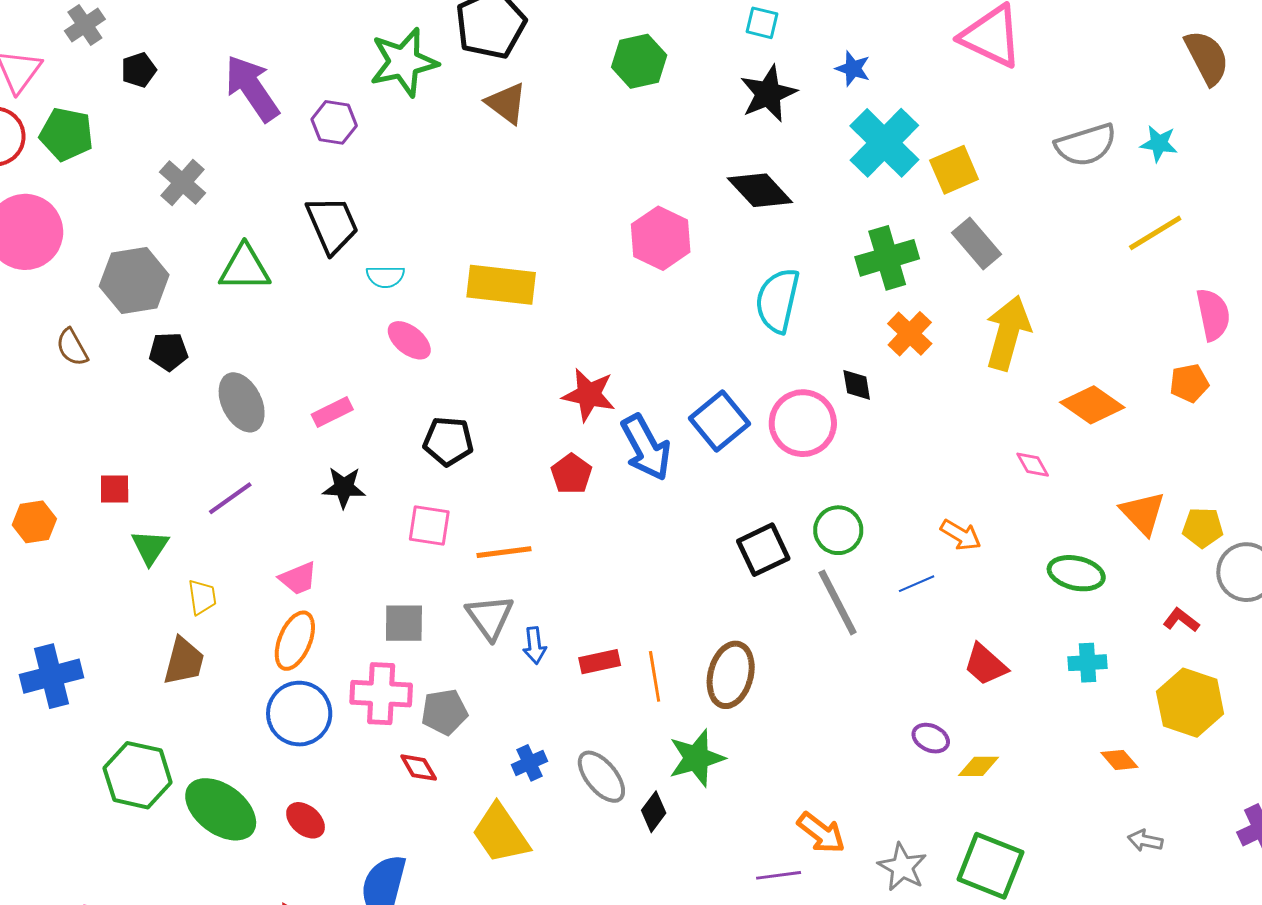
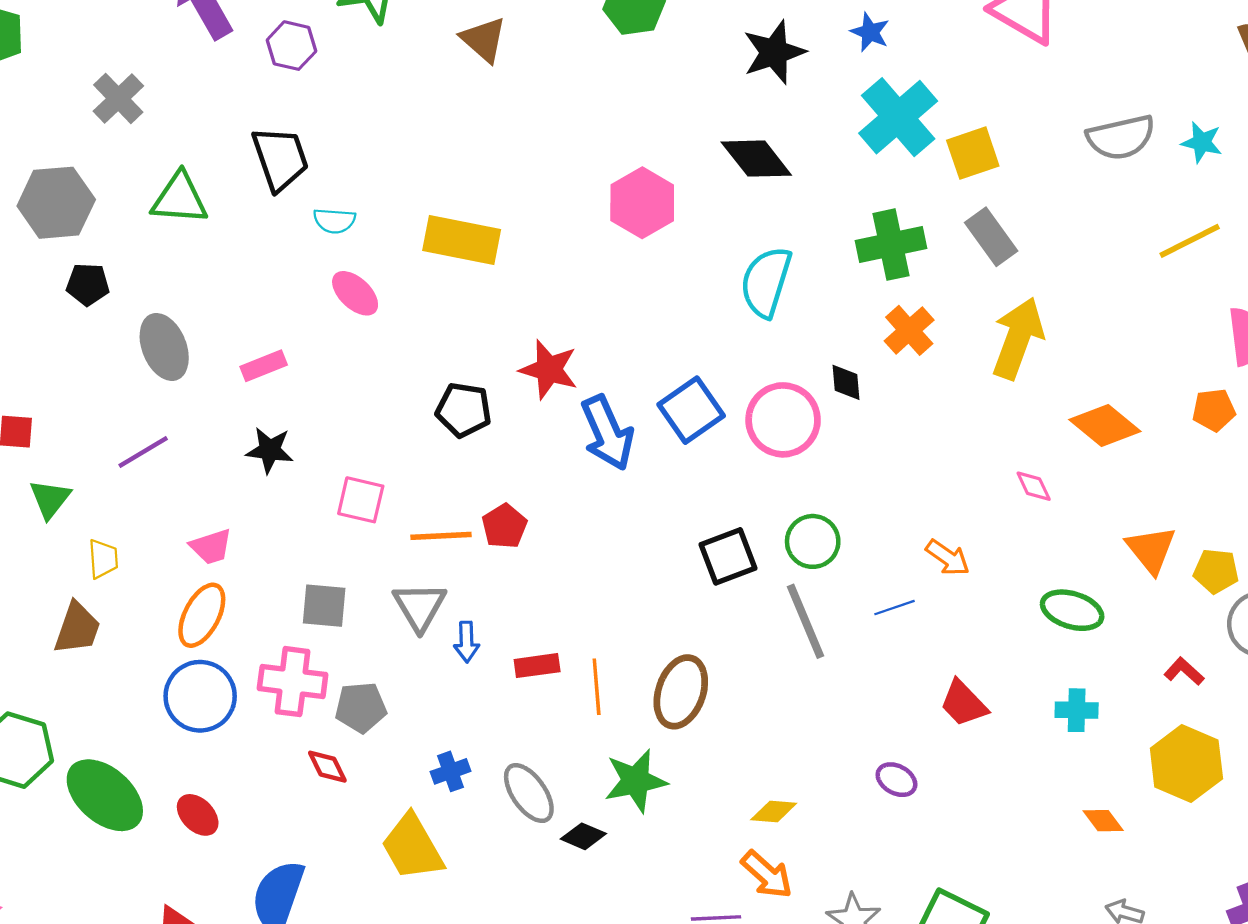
black pentagon: (448, 441) -> (464, 410), moved
red pentagon: (571, 474) -> (504, 526), moved
yellow diamond: (978, 766) -> (774, 811), moved
black diamond: (654, 812) -> (583, 836), turned 72

